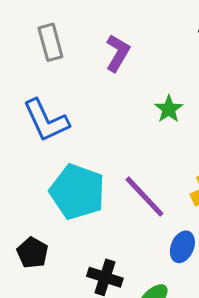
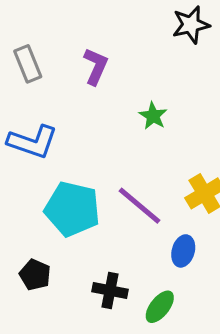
blue L-shape: (46, 120) -> (33, 142), turned -39

